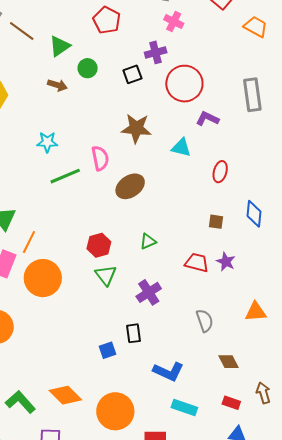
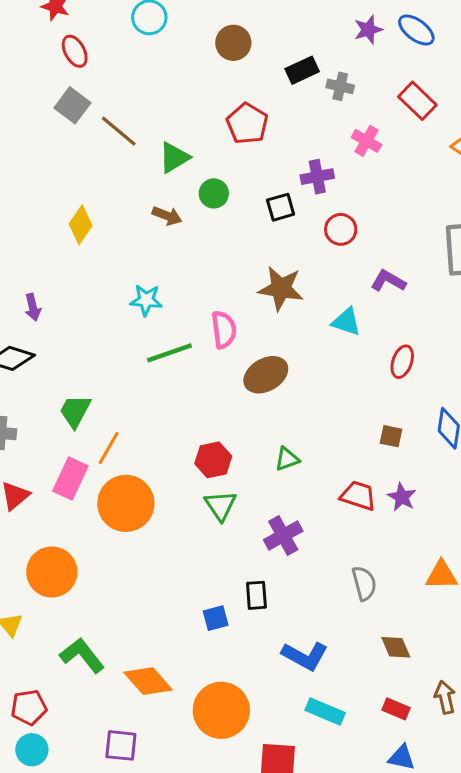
pink cross: (174, 21) -> (366, 141), moved
red circle: (184, 84) -> (341, 229), moved, size x0.6
green L-shape: (20, 402) -> (82, 655), moved

